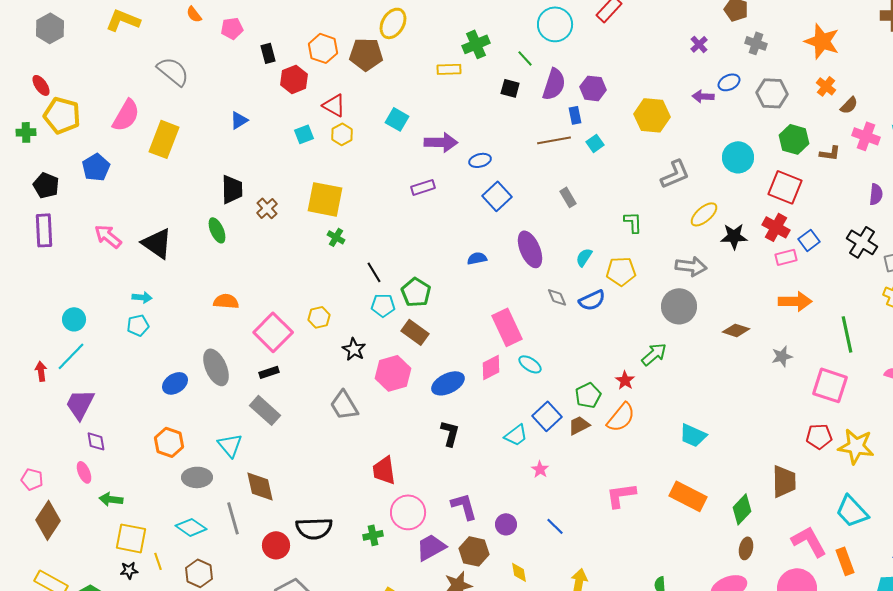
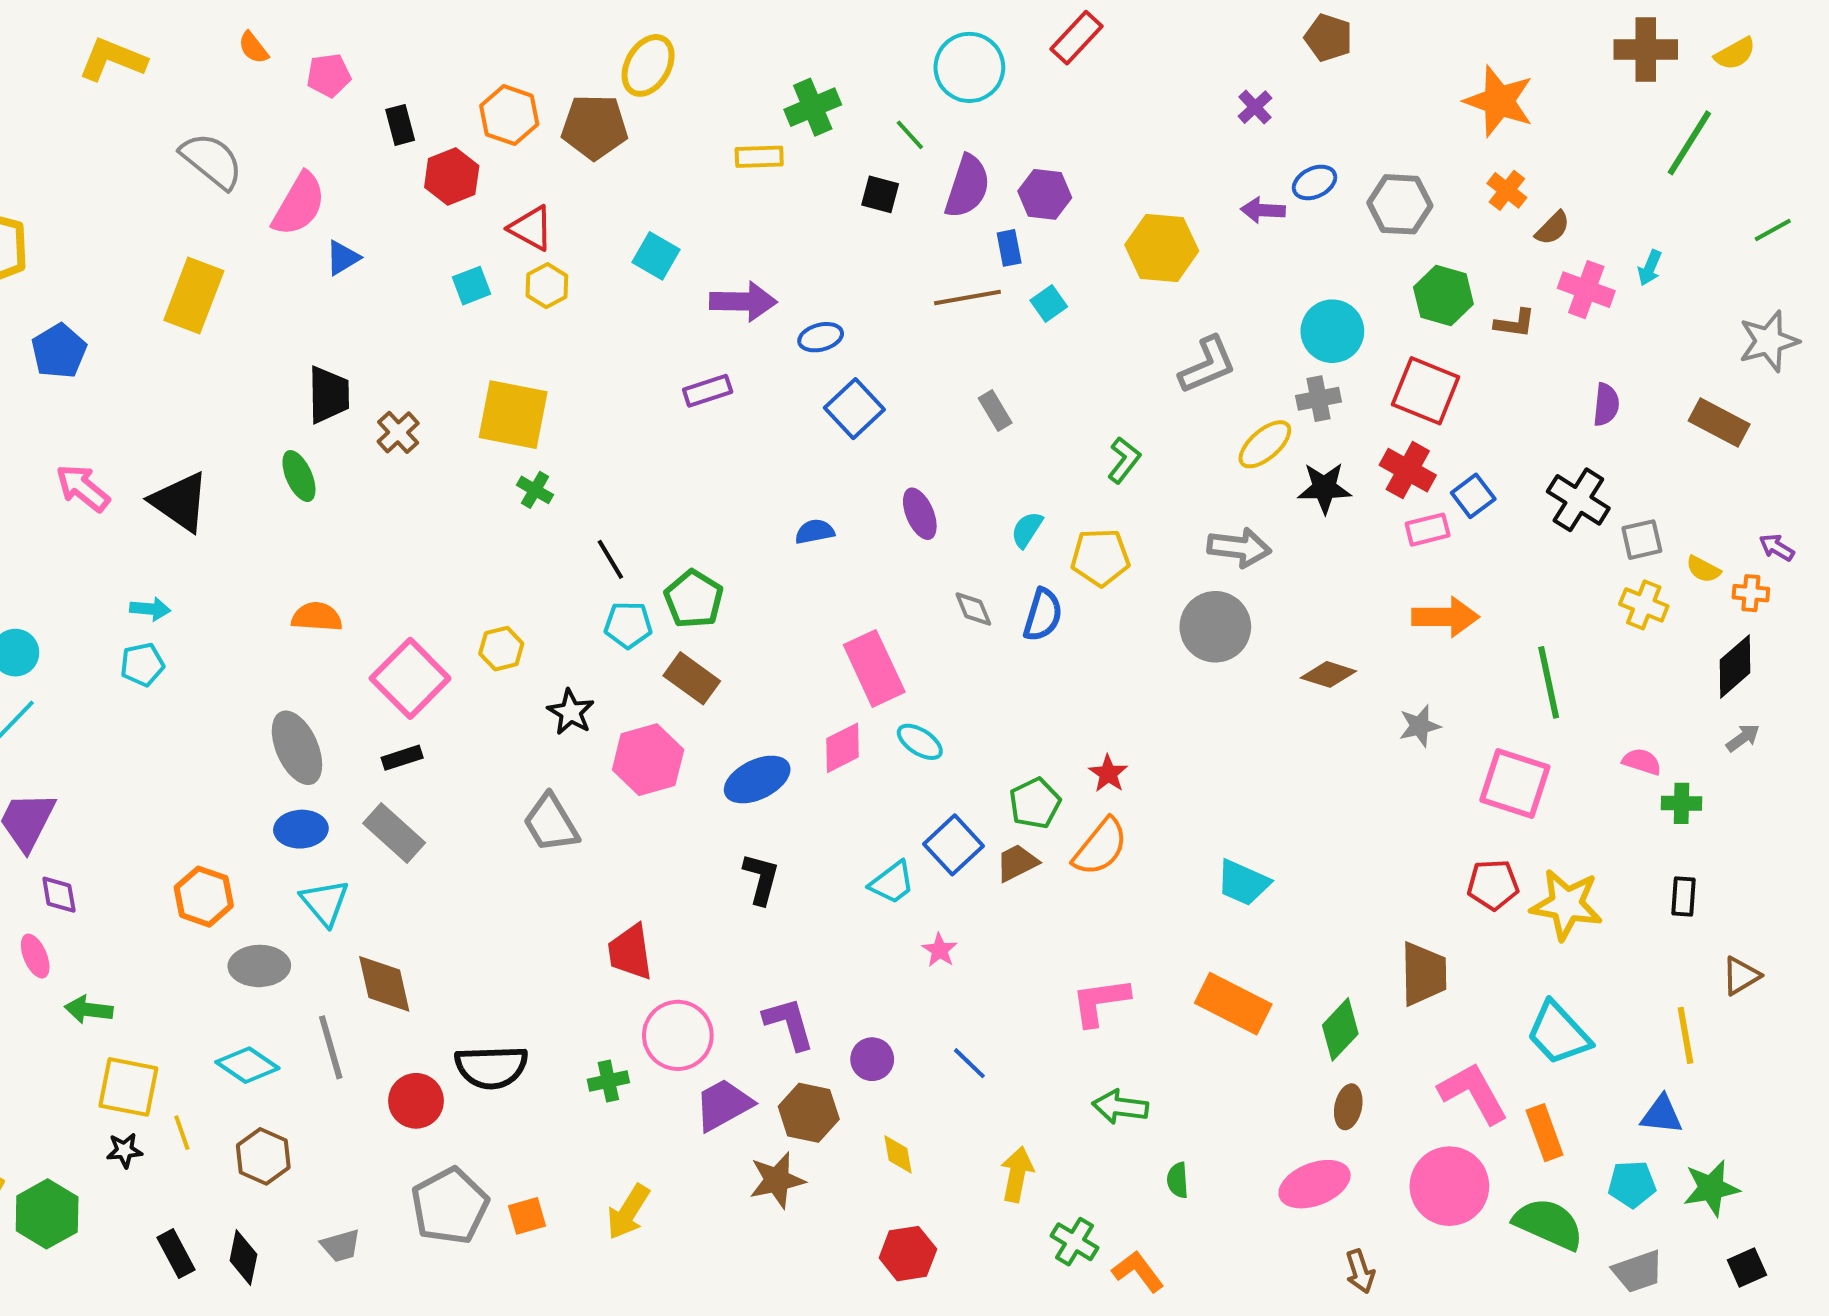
gray cross: (756, 43) -> (1318, 399), moved, turned -30
pink semicircle: (126, 115) -> (299, 204), moved
green L-shape: (633, 222) -> (1124, 460), turned 40
purple ellipse: (530, 249) -> (920, 514), size x0.7
blue semicircle: (592, 300) -> (1043, 615), turned -48
green arrow: (654, 354) -> (1120, 1107), moved, turned -132
blue ellipse: (175, 383) -> (301, 829), moved, turned 30

